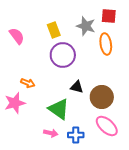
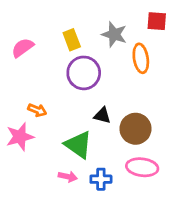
red square: (109, 16) -> (157, 21), moved
pink semicircle: (17, 36) -> (23, 48), turned -90
pink ellipse: (107, 126) -> (142, 167), turned -35

